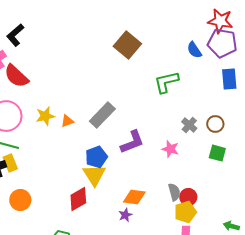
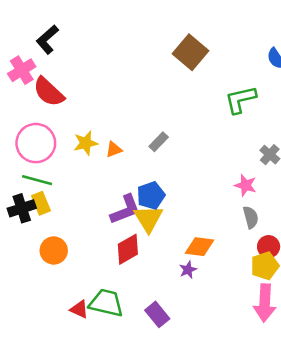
gray rectangle: (102, 115) -> (159, 142), size x0.6
purple L-shape: (132, 142) -> (125, 210), moved
gray semicircle: (174, 192) -> (251, 217), moved

